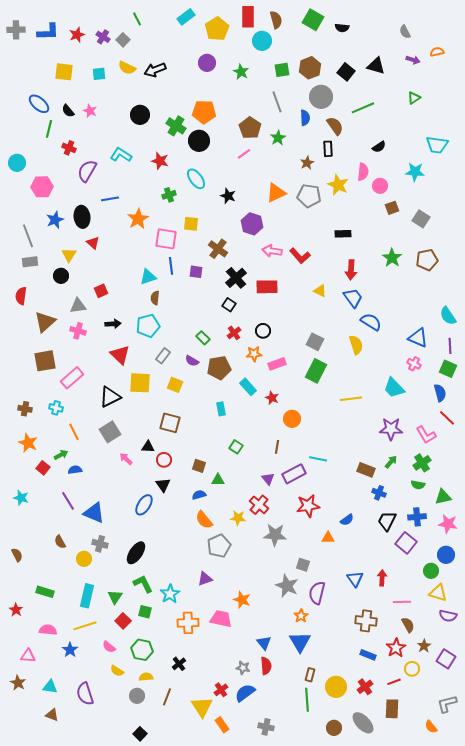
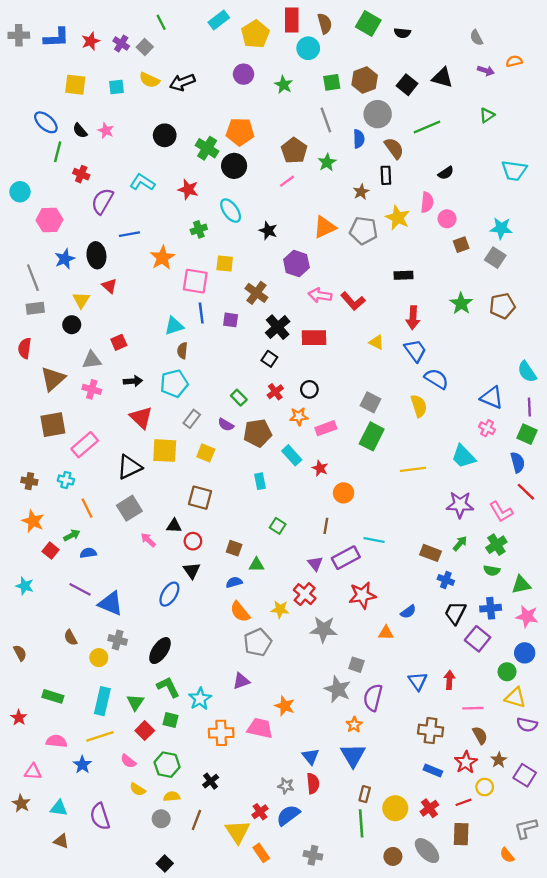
cyan star: (415, 172) -> (501, 228), moved
purple line: (68, 501) -> (80, 589), turned -30

